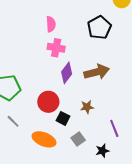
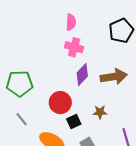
black square: (63, 118) -> (74, 121), turned 32

